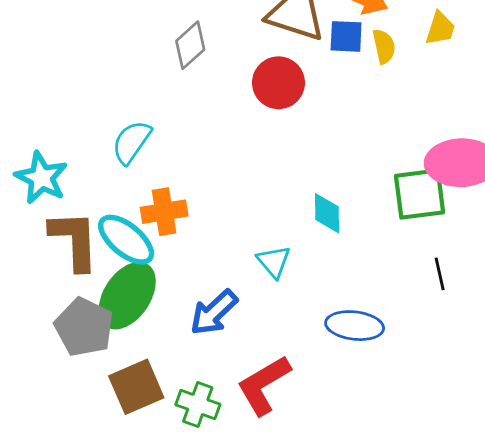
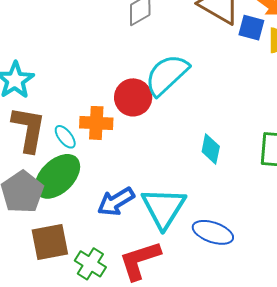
red circle: (278, 83) -> (133, 97), moved
cyan semicircle: (131, 142) -> (167, 75), moved, size x1.4
cyan ellipse: (126, 240) -> (65, 137), size x0.6
cyan triangle: (274, 262) -> (163, 208), moved, size x1.8

